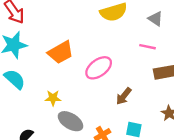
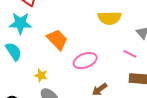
orange trapezoid: (61, 52) -> (57, 40), turned -120

